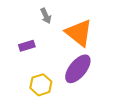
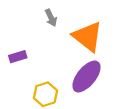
purple rectangle: (27, 46) -> (18, 57), moved

